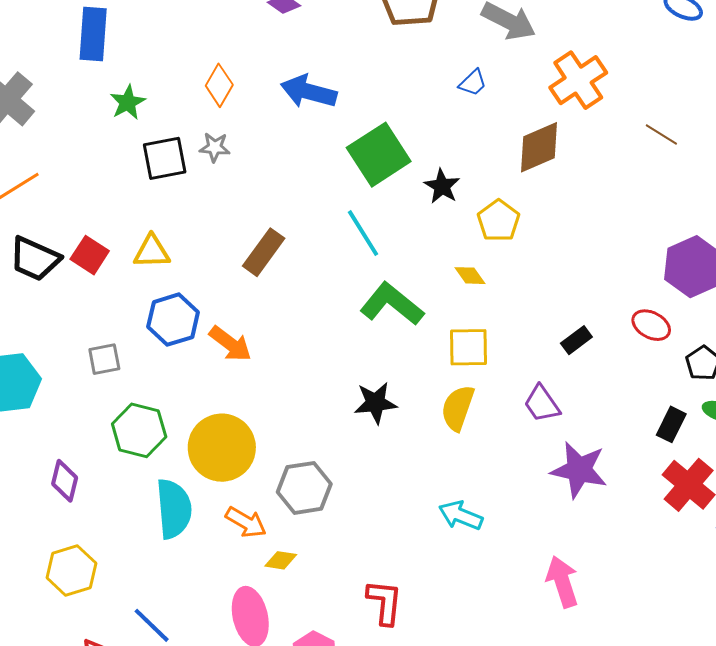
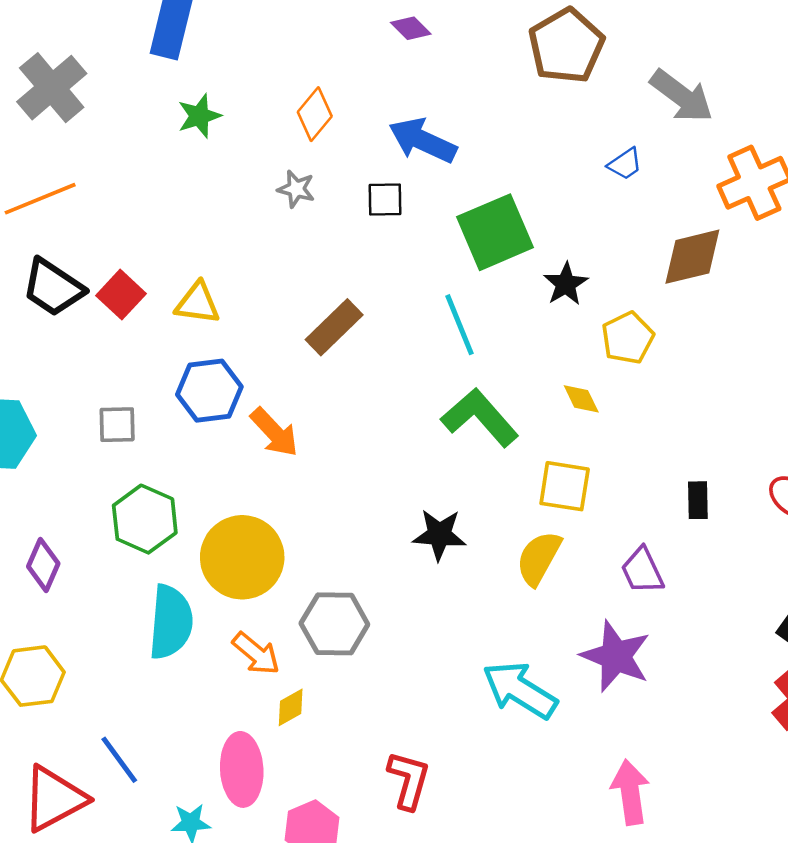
black square: (165, 158) -> (385, 199), moved, size x0.7
black rectangle: (576, 340) -> (698, 500), turned -64
purple star: (579, 470) -> (616, 656), moved
cyan arrow: (461, 515) -> (520, 690), size x1.4
yellow diamond: (281, 560) -> (291, 707), turned -48

